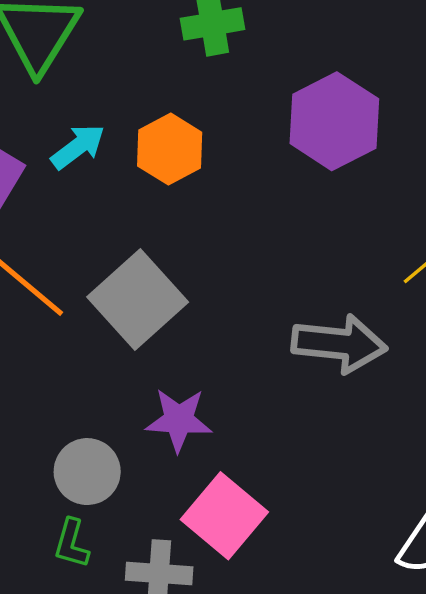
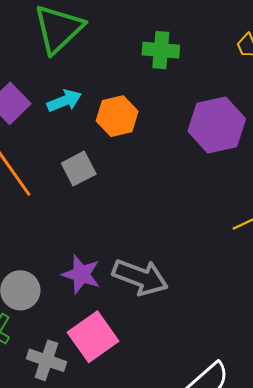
gray square: (138, 300) -> (79, 169), moved, size x0.6
gray arrow: (339, 344) -> (140, 277), moved

